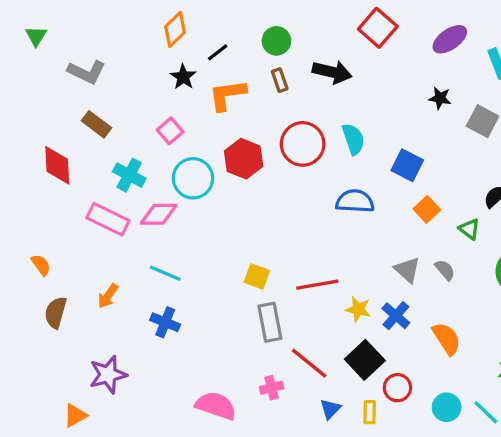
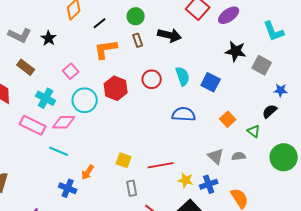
purple ellipse: (450, 39) -> (229, 15), moved
black star: (183, 77) -> (49, 38), moved
black star: (440, 98) -> (236, 51), size x1.5
red circle: (303, 144) -> (152, 79), size x0.7
blue square: (407, 165) -> (211, 82), moved
gray semicircle: (445, 270) -> (239, 156), turned -56
cyan line: (165, 273) -> (59, 151), moved
orange arrow: (108, 296) -> (88, 172), moved
blue cross: (396, 316) -> (209, 184), turned 30
gray rectangle: (270, 322) -> (132, 188), size x0.7

